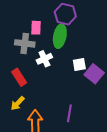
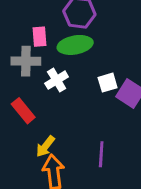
green ellipse: (60, 36) -> (75, 45), turned 75
yellow arrow: (18, 103) -> (45, 146), moved

